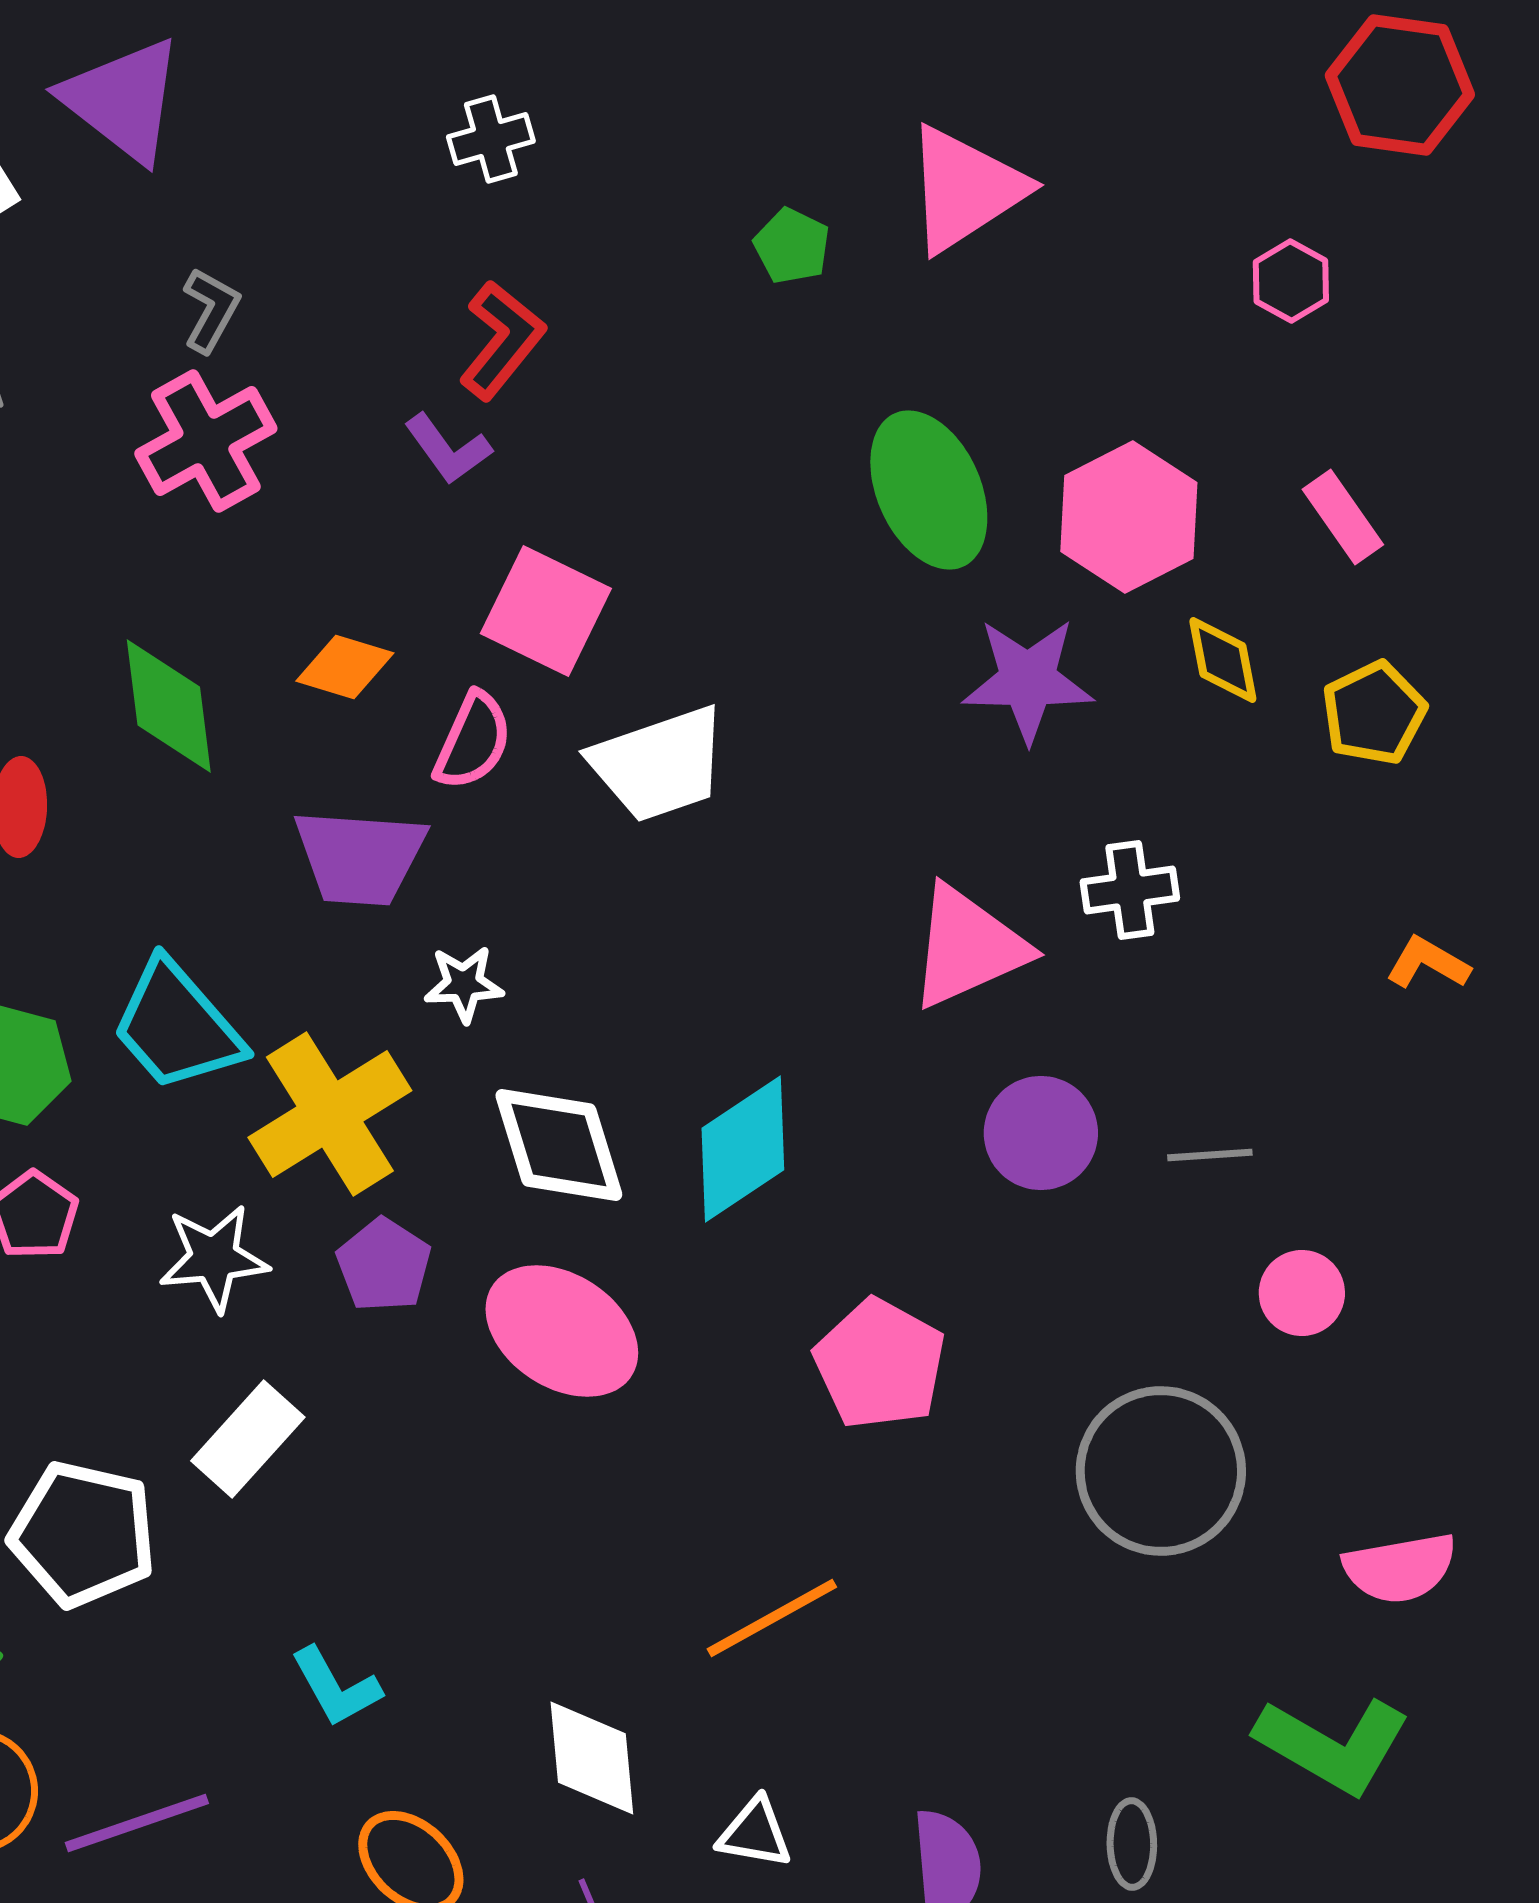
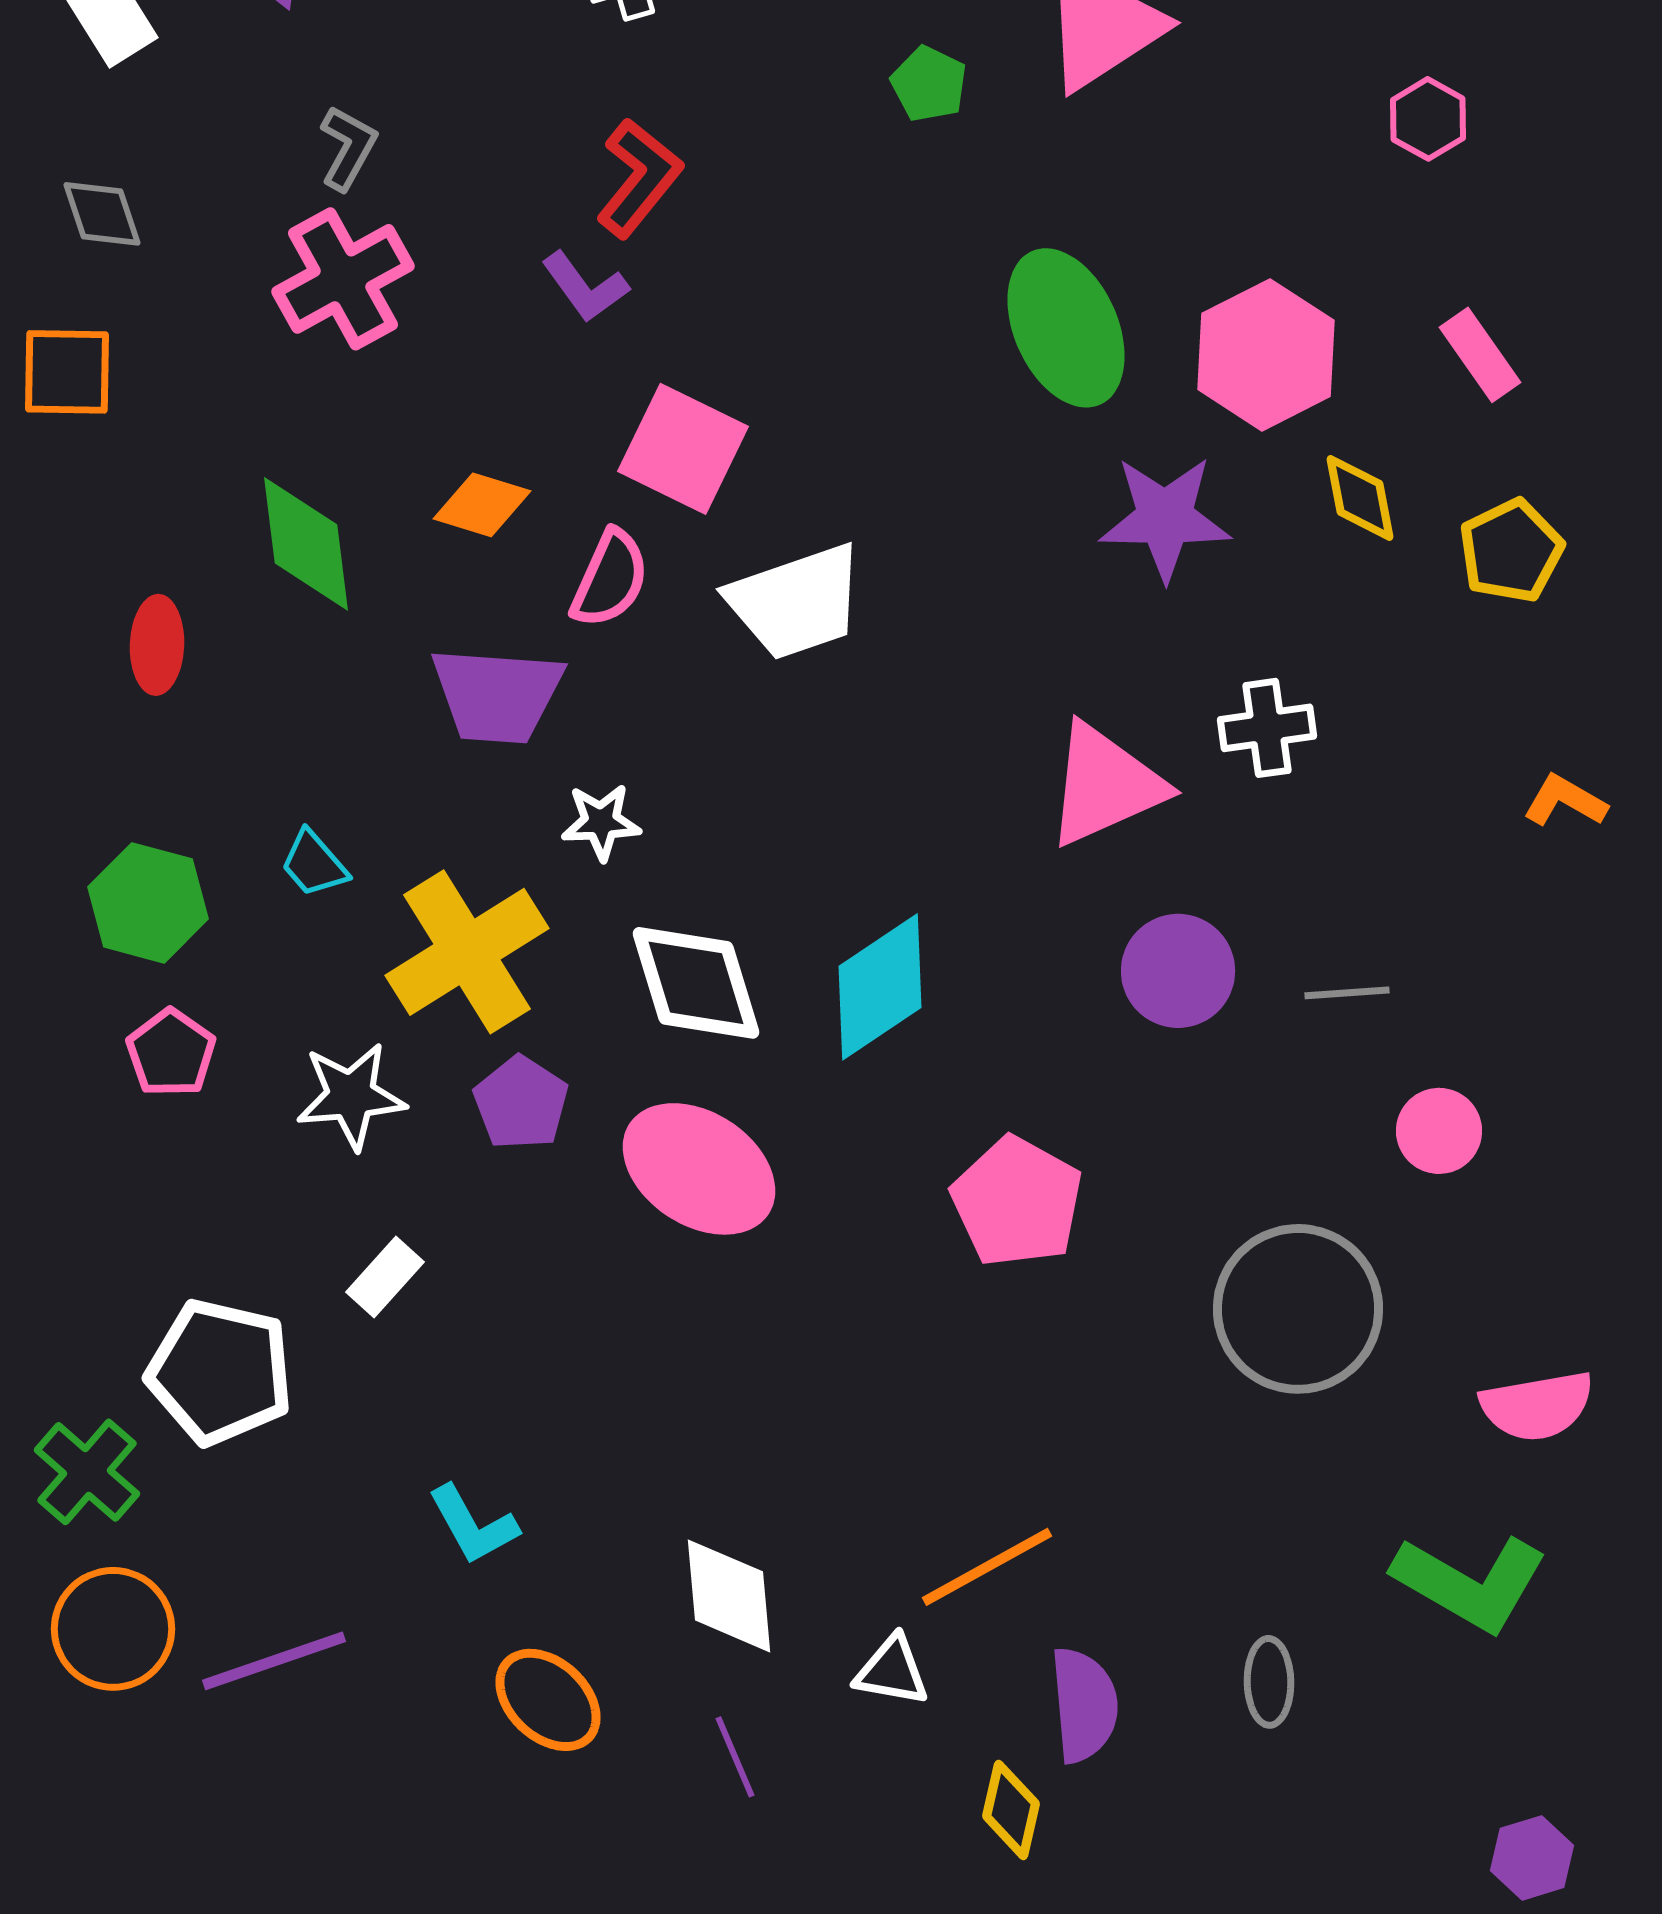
cyan trapezoid: (177, 1026) -> (314, 864), size x0.5
white rectangle: (248, 1439) -> (385, 1277), size x0.7
orange line: (772, 1618) -> (987, 1567), moved

